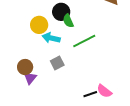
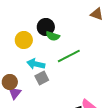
green semicircle: (68, 21) -> (53, 36), turned -48
cyan arrow: (51, 38) -> (36, 64), moved

